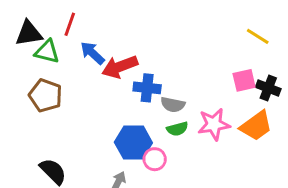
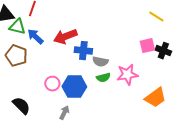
blue arrow: (92, 53) -> (35, 37), moved
orange trapezoid: (256, 126) -> (155, 98), moved
pink circle: (155, 159) -> (52, 84), moved

